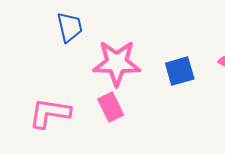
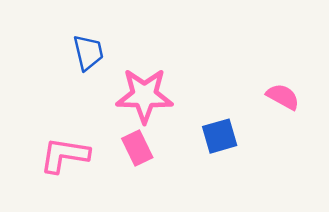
blue square: (180, 71) -> (220, 136), moved

